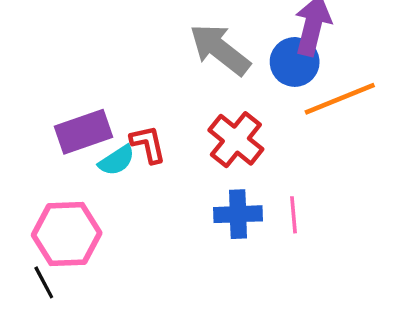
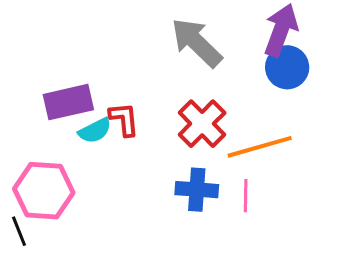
blue circle: (295, 62) -> (287, 67), moved
orange line: (340, 99) -> (260, 147), moved

